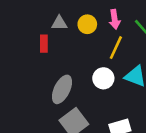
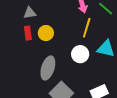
gray triangle: (59, 23) -> (30, 13), moved
yellow circle: (87, 24) -> (46, 33), moved

